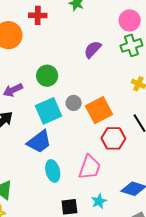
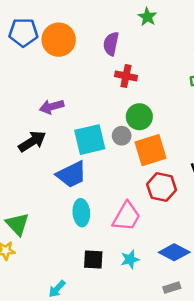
red cross: (38, 15) -> (126, 76), moved
purple semicircle: (93, 49) -> (111, 44), moved, turned -42
green circle: (47, 76) -> (139, 117), moved

